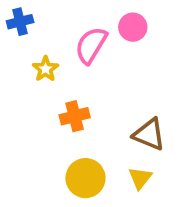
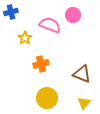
pink semicircle: (91, 45) -> (50, 25), turned 80
yellow triangle: (140, 178) -> (84, 103), moved

